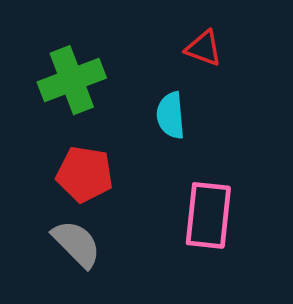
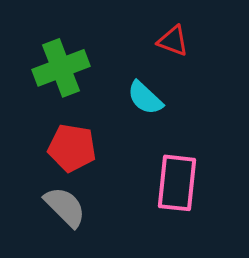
cyan semicircle: (171, 115) -> (145, 98), turned -42

